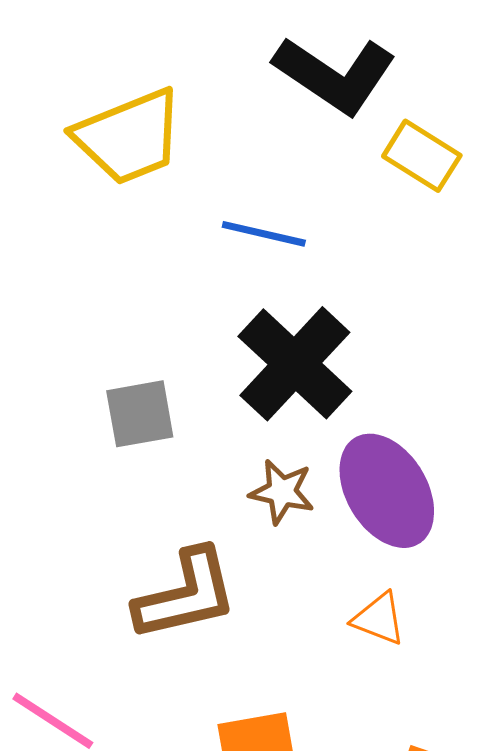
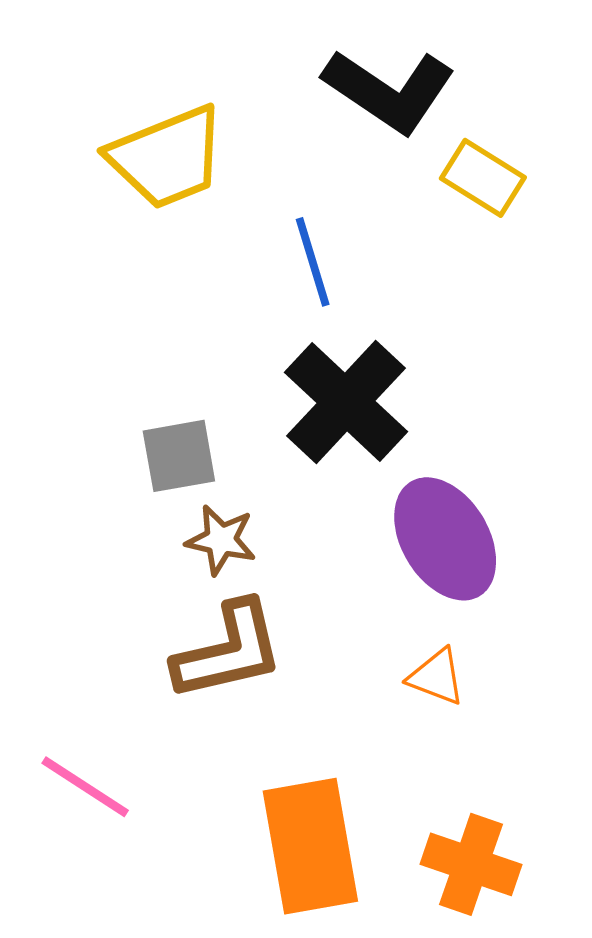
blue line: (264, 234) -> (313, 262), turned 60
brown star: (282, 492) -> (221, 540), moved

